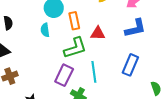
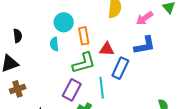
blue rectangle: (130, 65) -> (120, 68), moved

